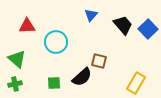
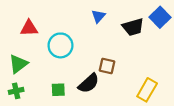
black trapezoid: (123, 25) -> (133, 27), turned 115
blue square: (148, 29) -> (160, 17), moved
green triangle: (17, 59) -> (18, 64), turned 42

